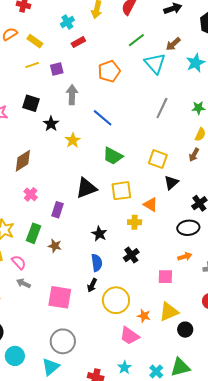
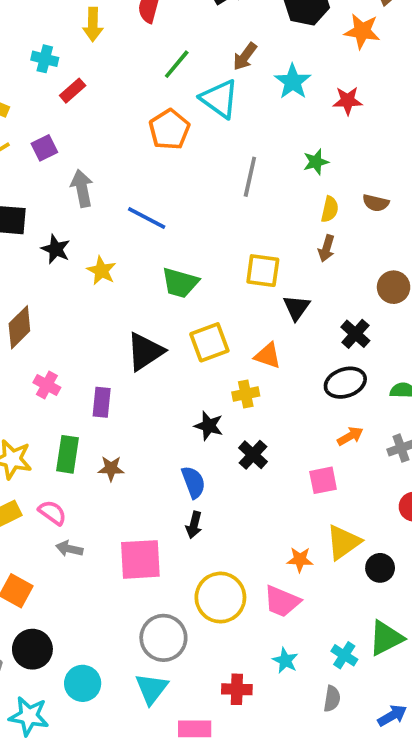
cyan cross: (67, 22) -> (45, 59), turned -32
orange pentagon: (109, 71) -> (169, 129), moved
black star: (99, 234) -> (209, 426), moved
yellow circle: (116, 300) -> (220, 598), moved

